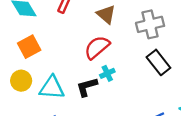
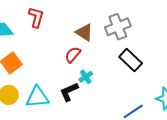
brown triangle: (106, 14) -> (84, 32), moved
red semicircle: (97, 47) -> (73, 55), size x0.7

